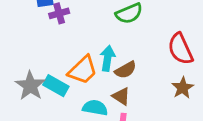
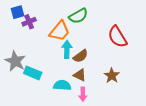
orange trapezoid: (83, 70) -> (60, 31), moved
gray star: (30, 86) -> (15, 61), moved
brown star: (183, 88) -> (112, 76), moved

